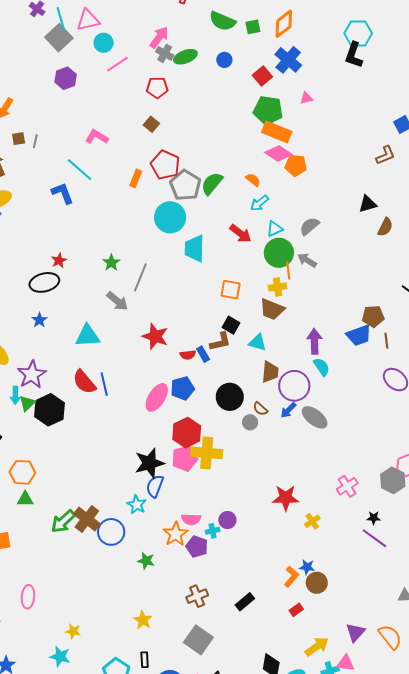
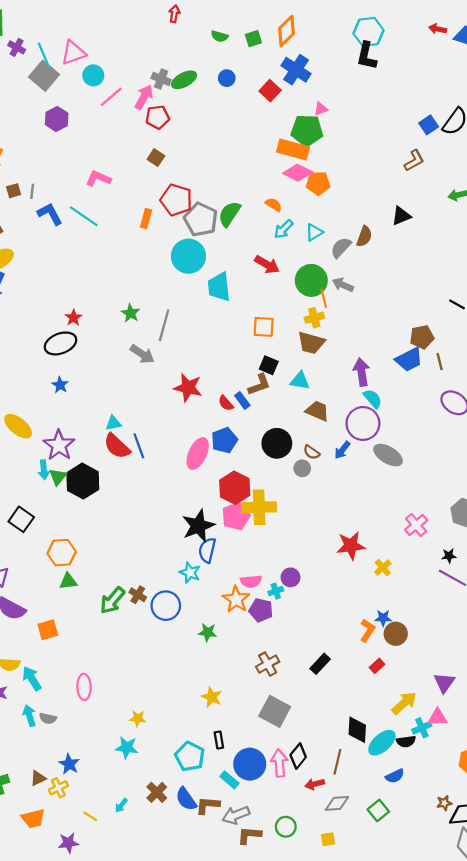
green semicircle: (222, 21) -> (220, 36), size x0.6
pink arrow: (159, 37) -> (144, 97), moved
green pentagon: (268, 110) -> (307, 130), moved
blue L-shape: (63, 193) -> (50, 214), moved
brown semicircle: (385, 227) -> (364, 236), moved
cyan triangle: (275, 229) -> (314, 232), moved
cyan triangle: (88, 336) -> (113, 423), moved, size x0.6
red semicircle: (188, 355) -> (226, 403), turned 63
brown trapezoid: (270, 372) -> (317, 411), turned -65
purple circle: (294, 386) -> (363, 423), moved
gray ellipse: (315, 417) -> (388, 455), moved
brown cross: (87, 519) -> (138, 595), size x0.6

